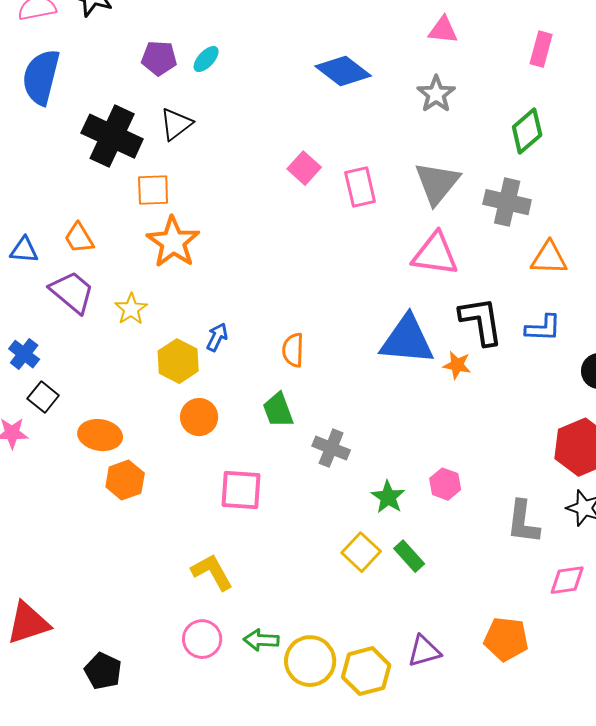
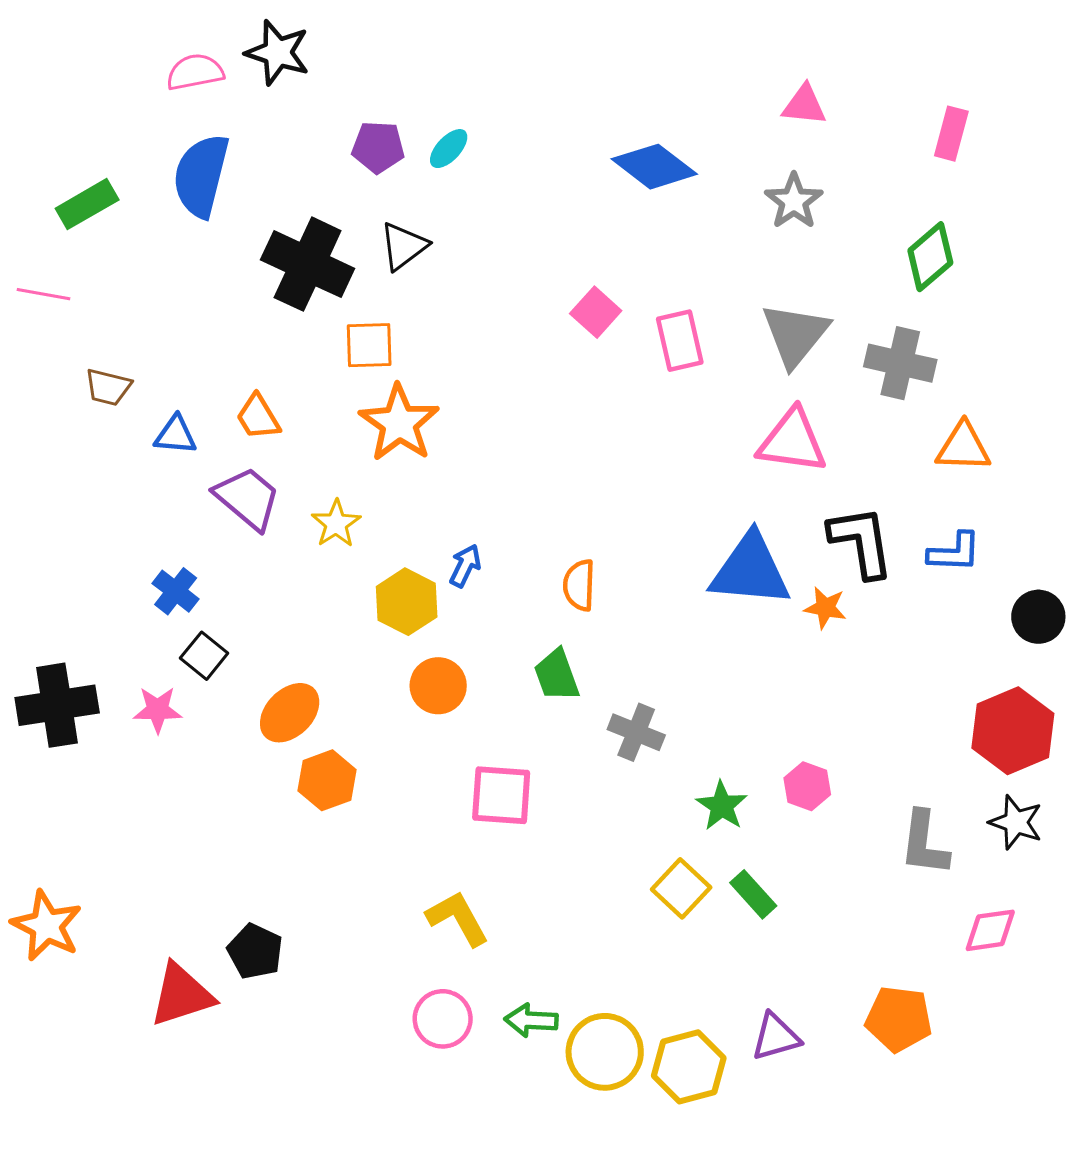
orange ellipse: (100, 435) -> (290, 713), turned -54
black pentagon: (103, 671) -> (255, 951), moved

